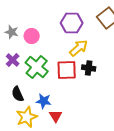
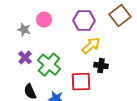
pink circle: (32, 36) -> (44, 20), moved
red square: (67, 70) -> (81, 82), moved

